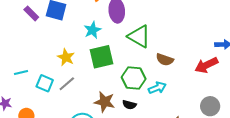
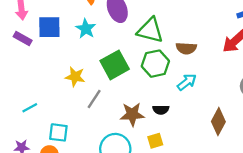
cyan star: (92, 30) -> (86, 29), moved
green hexagon: (134, 78) -> (155, 64), moved
cyan square: (45, 83) -> (58, 132), moved
gray line: (67, 84) -> (94, 99), moved

